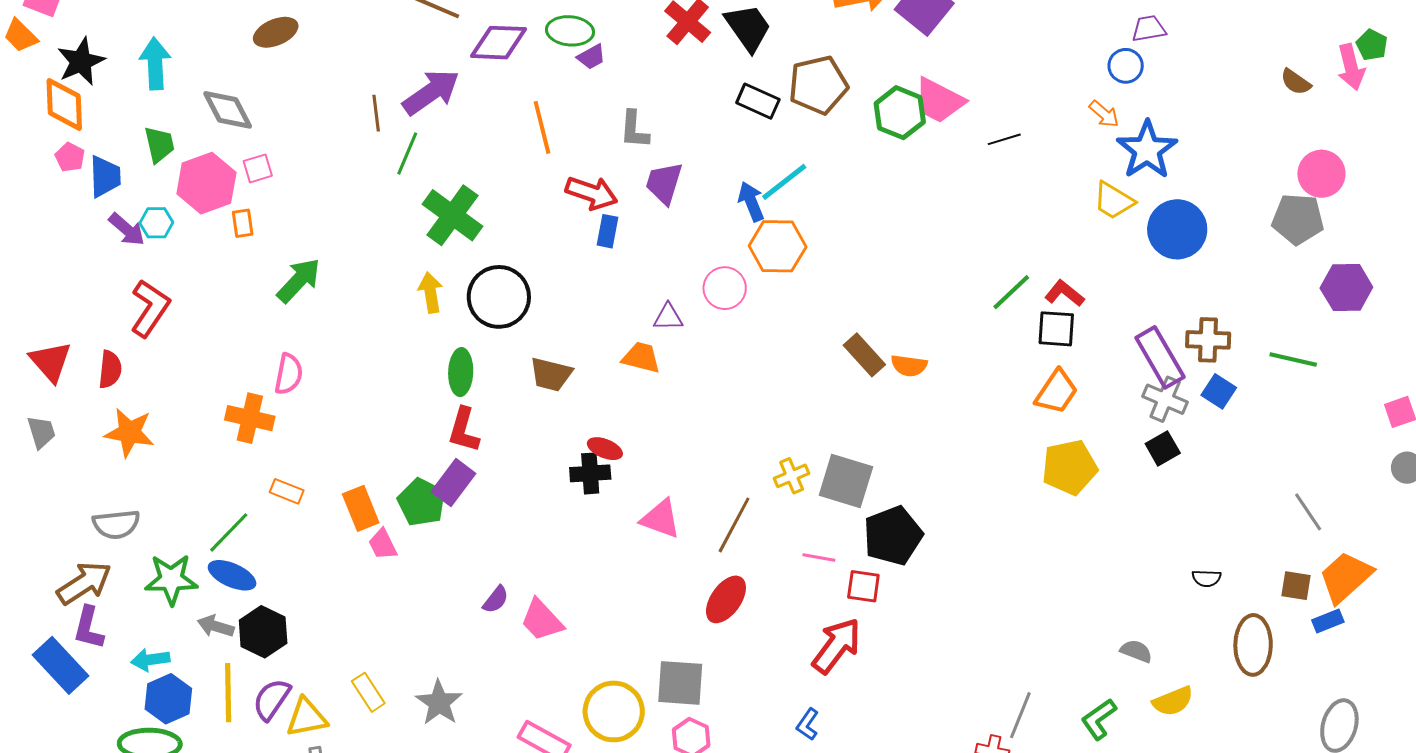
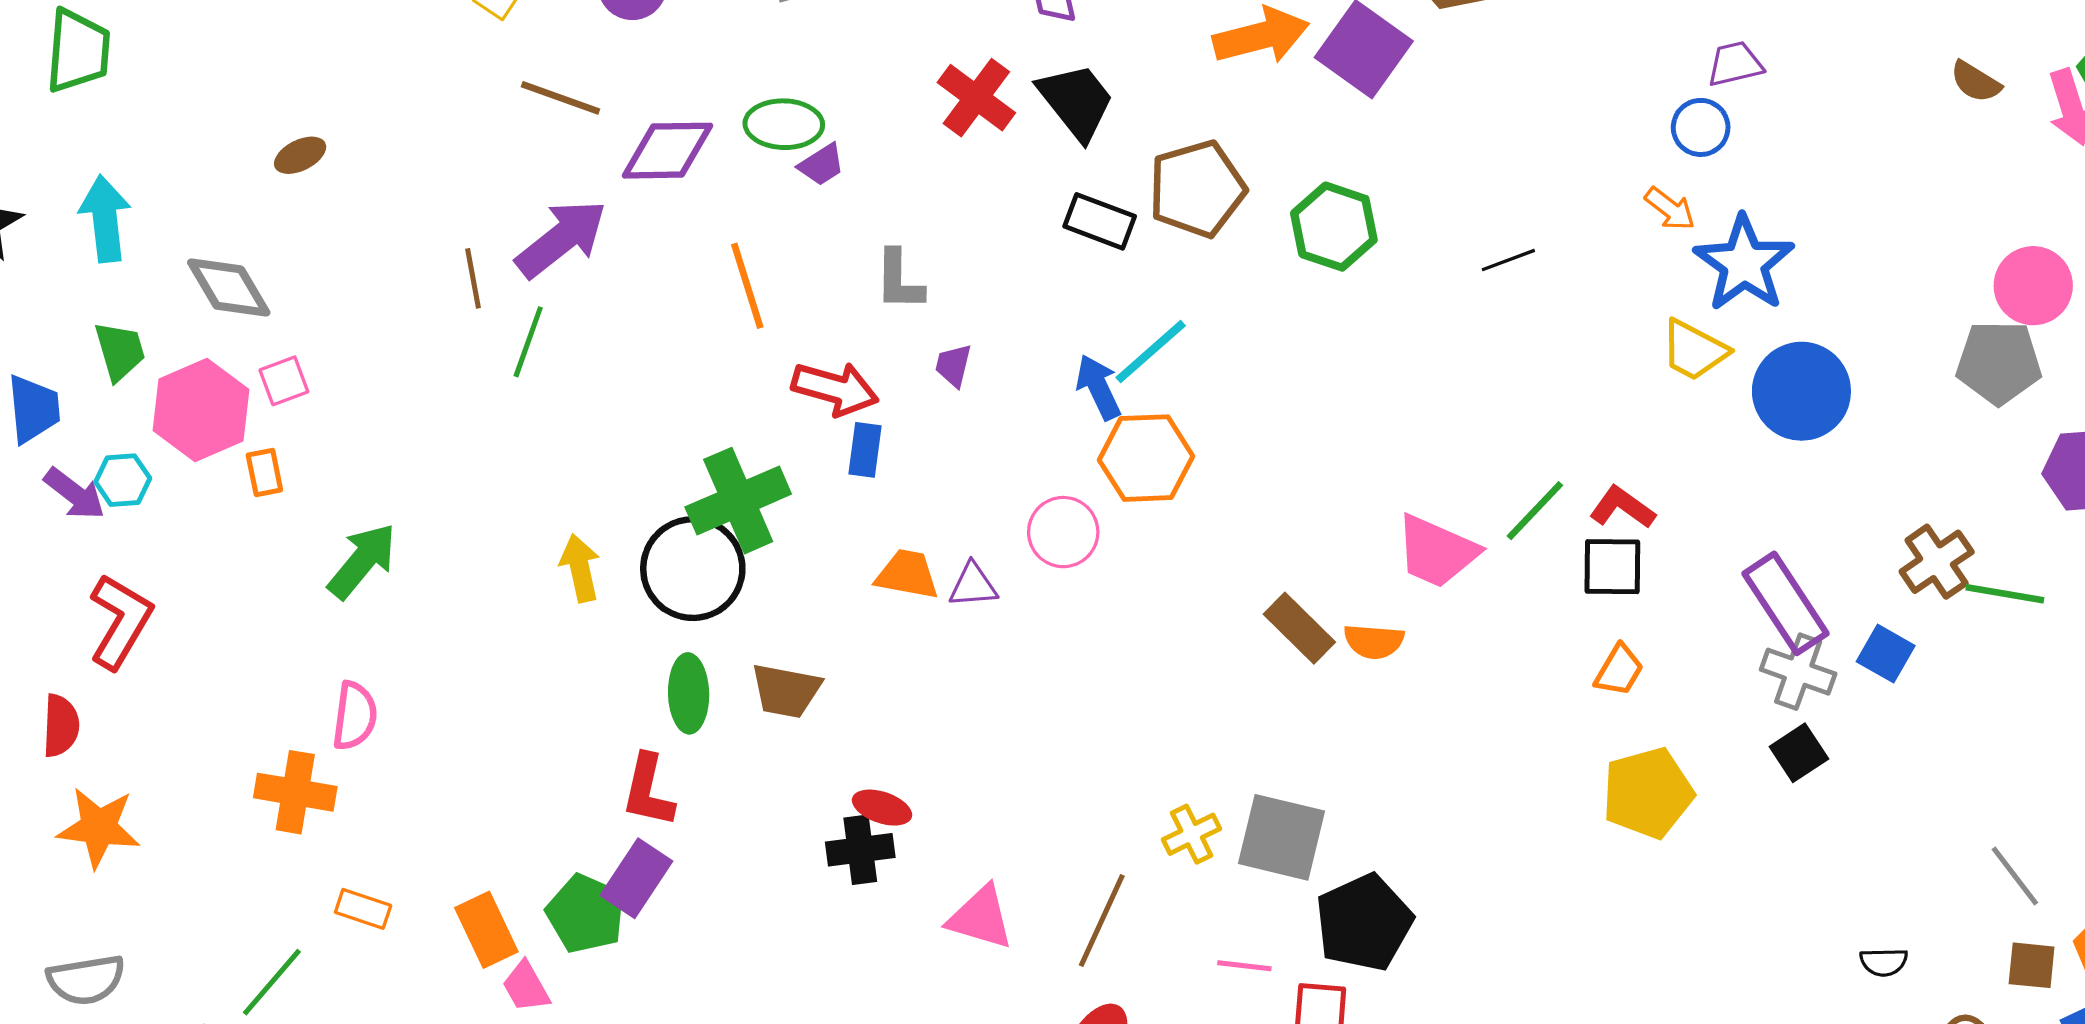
brown ellipse: (276, 32) -> (300, 155), size x0.7
brown semicircle: (1296, 82) -> (1976, 82), moved
pink trapezoid: (939, 101) -> (1437, 551), moved
purple trapezoid: (664, 183) -> (953, 365), size x0.6
green cross: (452, 215) -> (738, 501), moved, turned 34
brown cross: (1208, 340) -> (1937, 562), moved, turned -33
orange trapezoid: (641, 358) -> (907, 574), moved
green ellipse: (461, 372) -> (689, 693), moved
orange trapezoid: (1057, 392) -> (1619, 670), size x0.7
gray line: (1308, 512) -> (2015, 876), moved

